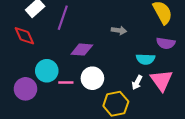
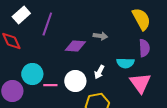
purple semicircle: (166, 43) -> (144, 48), turned -102
purple diamond: (82, 50) -> (75, 46), moved
white arrow: (137, 82) -> (99, 72), moved

